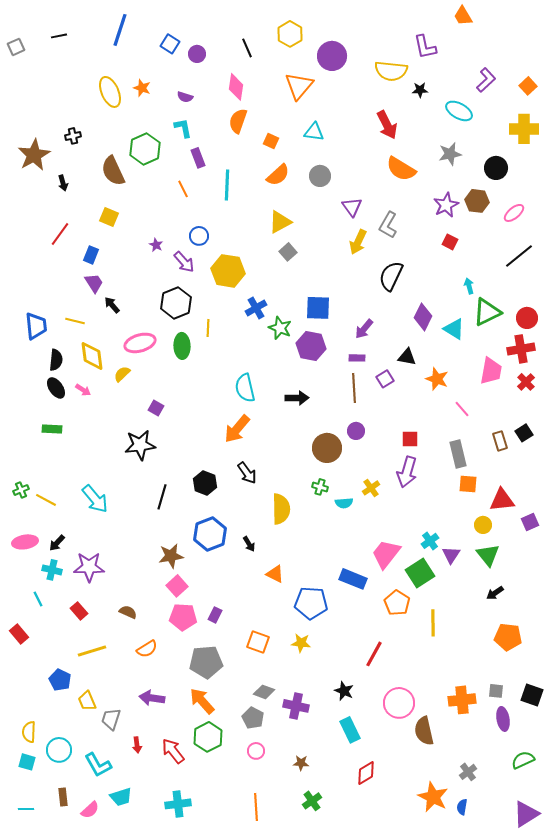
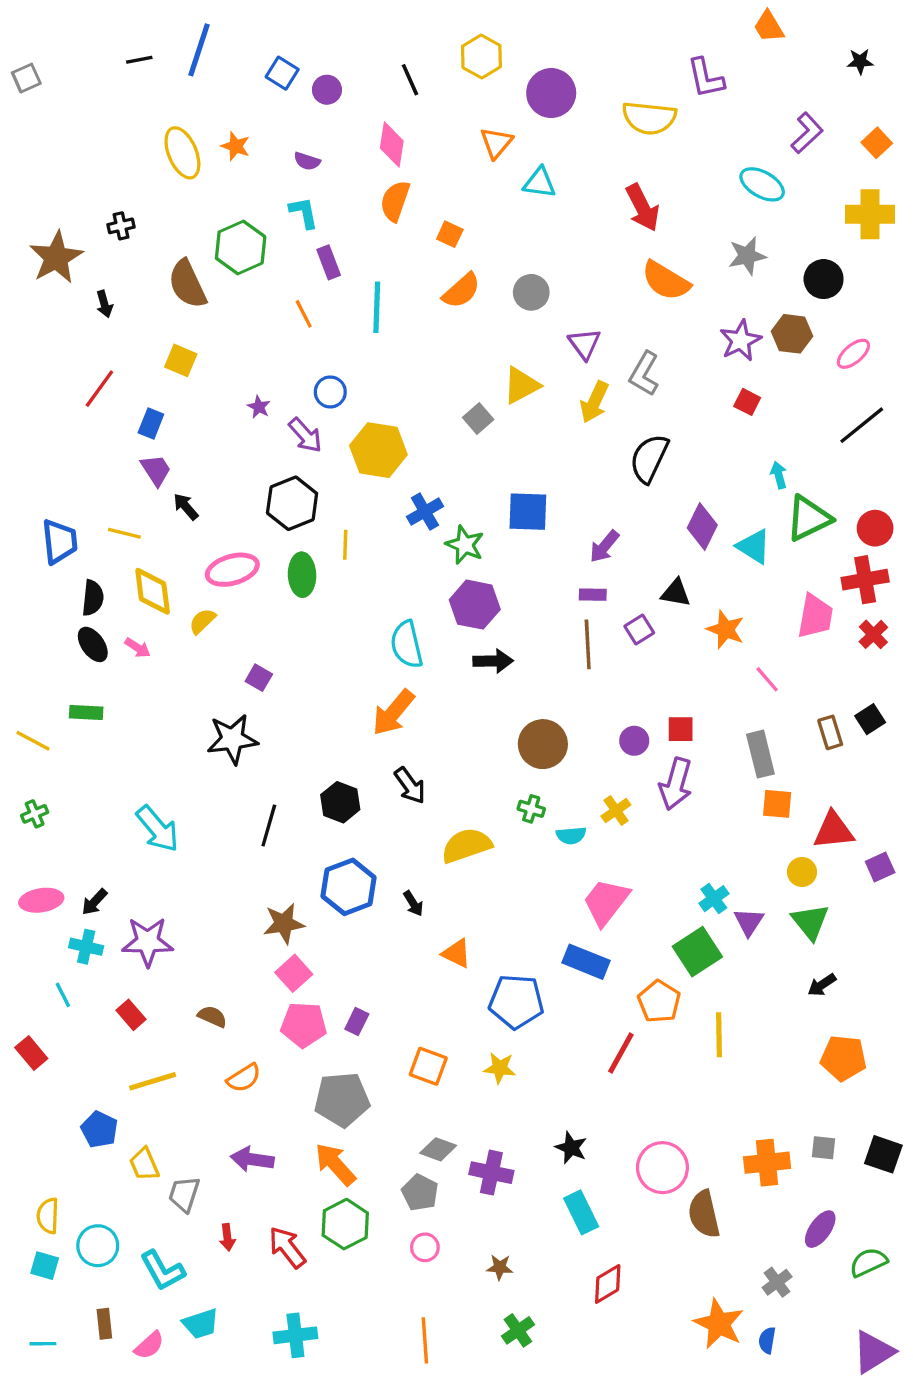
black line: (59, 36) -> (139, 60), moved
orange triangle: (299, 86) -> (496, 143), size x0.7
black star: (420, 90) -> (860, 61), moved
cyan triangle: (314, 132) -> (540, 183), moved
yellow triangle: (280, 222) -> (521, 385), moved
purple hexagon: (311, 346) -> (475, 605), moved
purple circle: (356, 431) -> (634, 741), moved
yellow line: (46, 500) -> (33, 741), moved
yellow semicircle: (281, 509) -> (466, 845), turned -108
pink trapezoid: (386, 554) -> (606, 902), moved
red line: (374, 654) -> (621, 1053), moved
purple ellipse: (503, 719) -> (820, 1229), moved, turned 45

